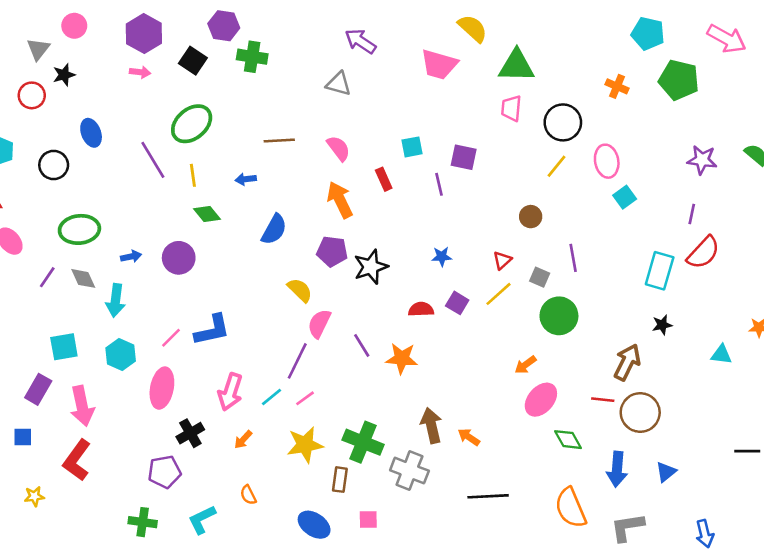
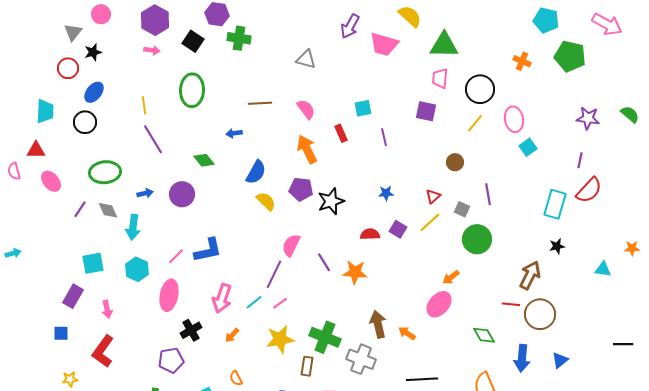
purple arrow: (360, 41) -> (350, 26), moved, turned -95
green ellipse: (192, 124) -> (192, 90), turned -48
blue ellipse: (91, 133) -> (94, 92), moved, turned 60
purple square: (464, 157) -> (426, 111), moved
purple line: (153, 160) -> (153, 139), moved
yellow line: (193, 175) -> (144, 105), moved
yellow semicircle: (300, 290) -> (266, 201), moved
pink ellipse: (541, 400) -> (439, 304), moved
pink arrow: (82, 406) -> (107, 309), size x0.6

